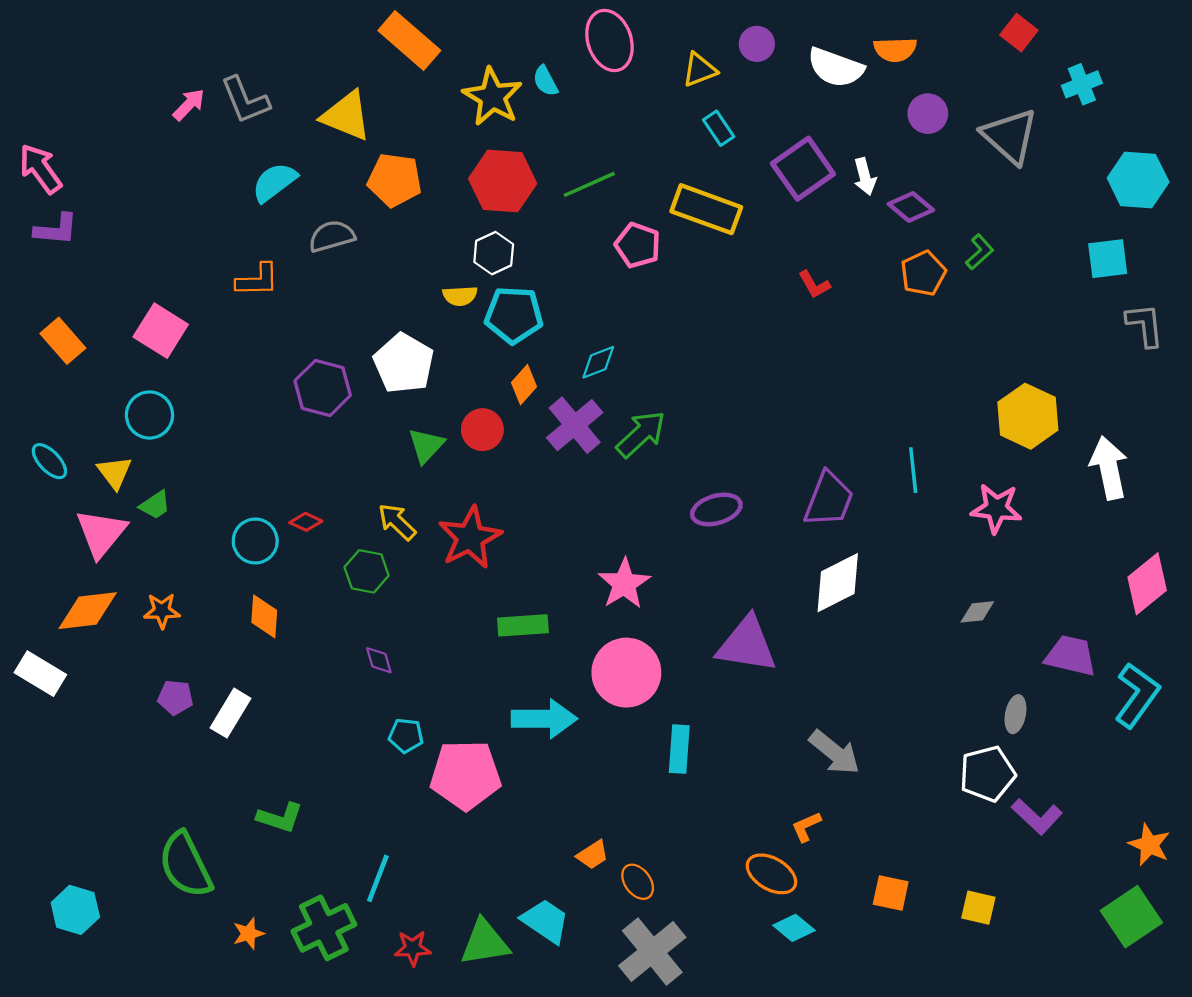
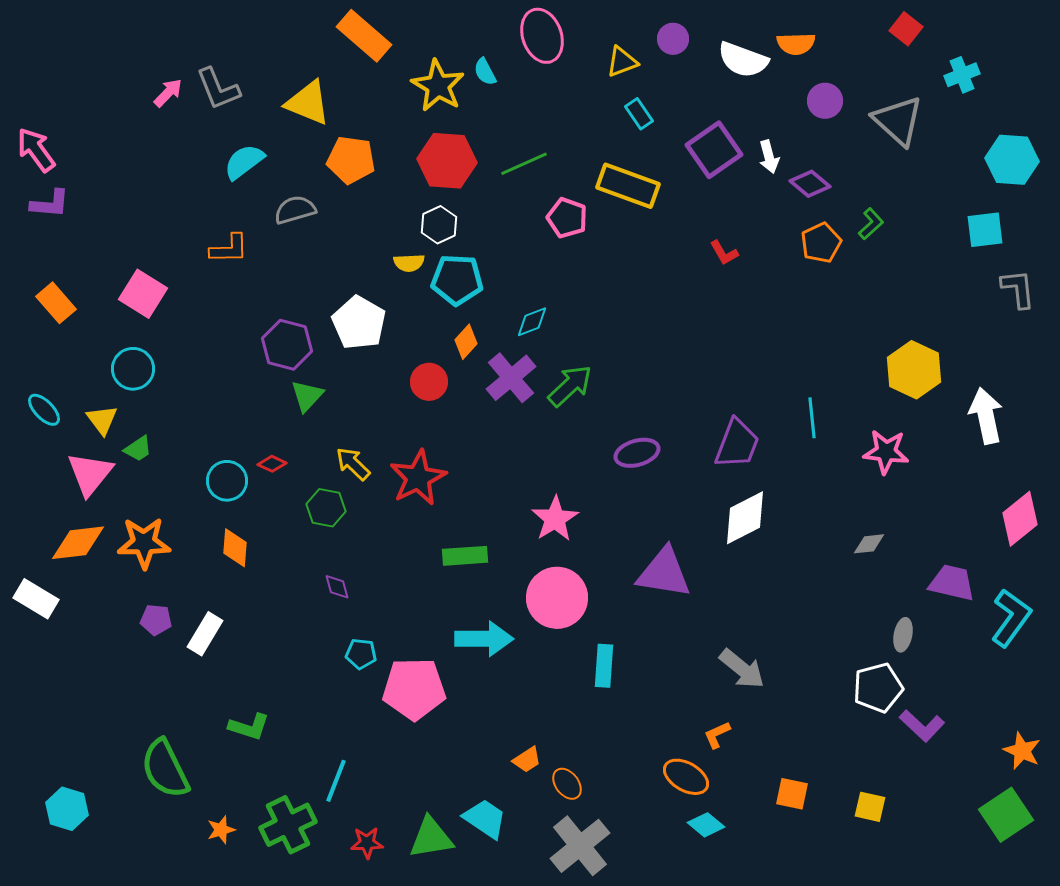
green triangle: (426, 445) -> (307, 396), moved
orange star: (162, 611) -> (144, 543), size x1.6

